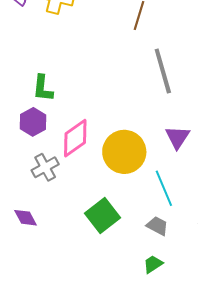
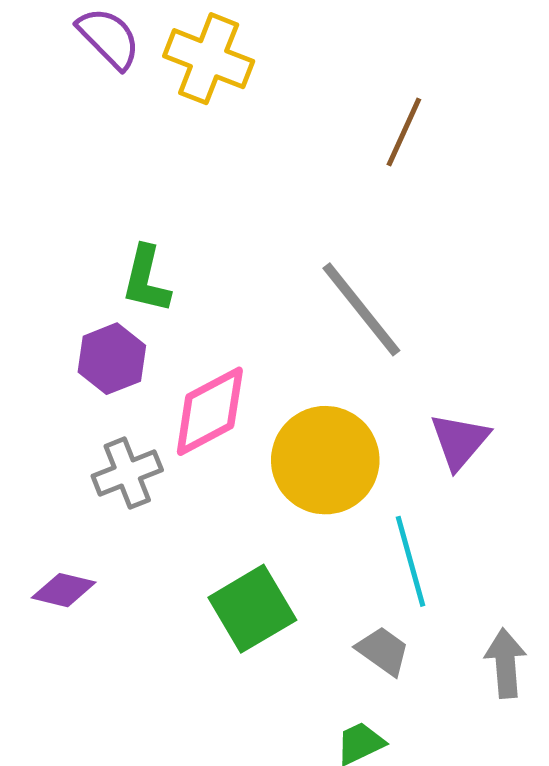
gray line: (163, 71) -> (361, 309), moved, turned -30
purple diamond: (26, 218) -> (64, 590), turned -55

